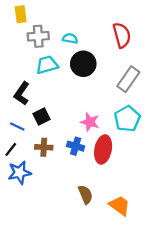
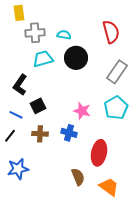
red ellipse: (103, 149) -> (99, 153), moved
blue star: (20, 173) -> (18, 169), moved

